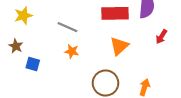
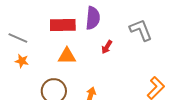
orange triangle: (119, 46) -> (67, 56), turned 42

